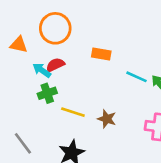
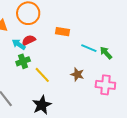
yellow line: (73, 112) -> (42, 75), turned 30
brown star: (107, 119) -> (77, 74), moved

